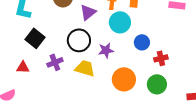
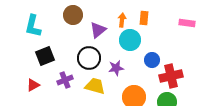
black square: (35, 38) -> (45, 56), turned 30
red cross: (161, 58) -> (171, 76), size x1.6
red triangle: (23, 67) -> (33, 85), turned -32

